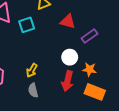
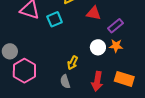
orange star: (89, 69) -> (116, 46), moved
yellow arrow: (32, 70) -> (73, 63), moved
red arrow: (67, 81) -> (97, 81), moved

